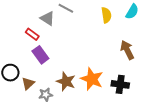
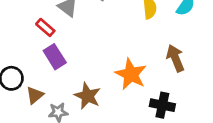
orange star: (92, 79) -> (131, 74), moved

